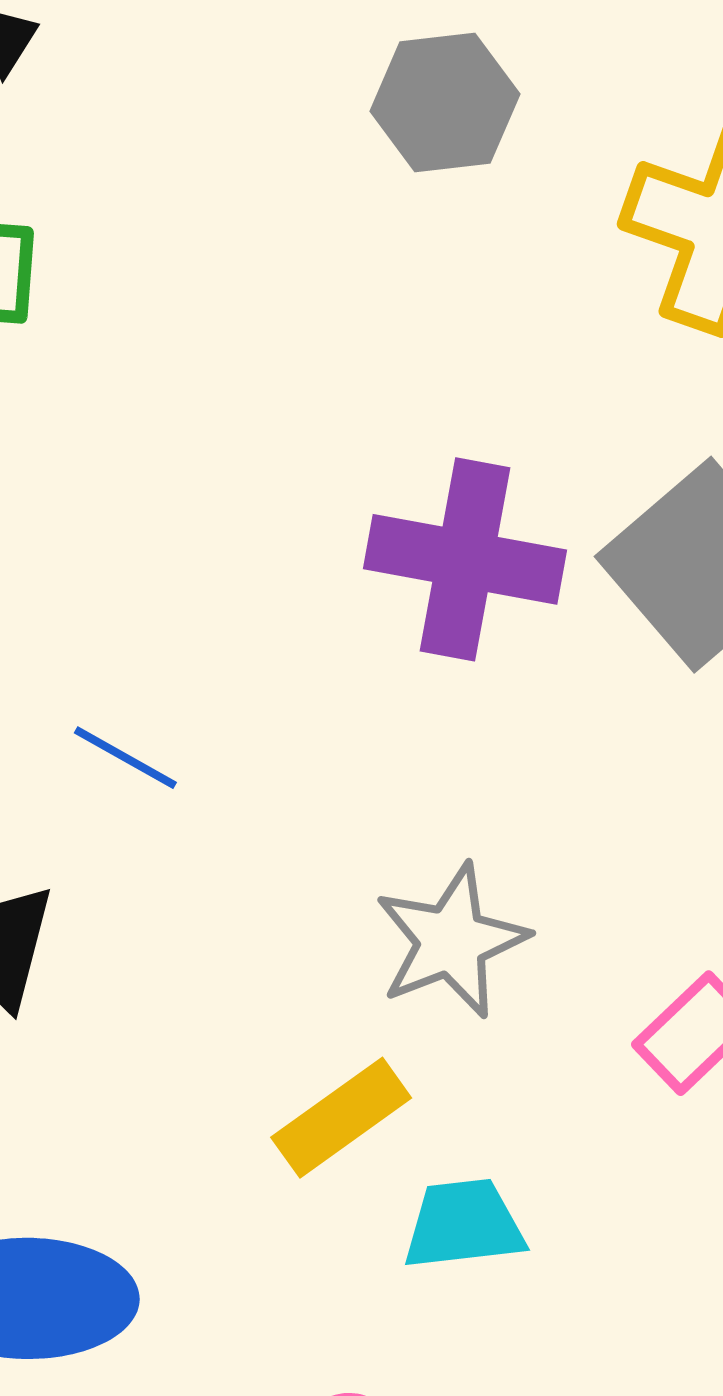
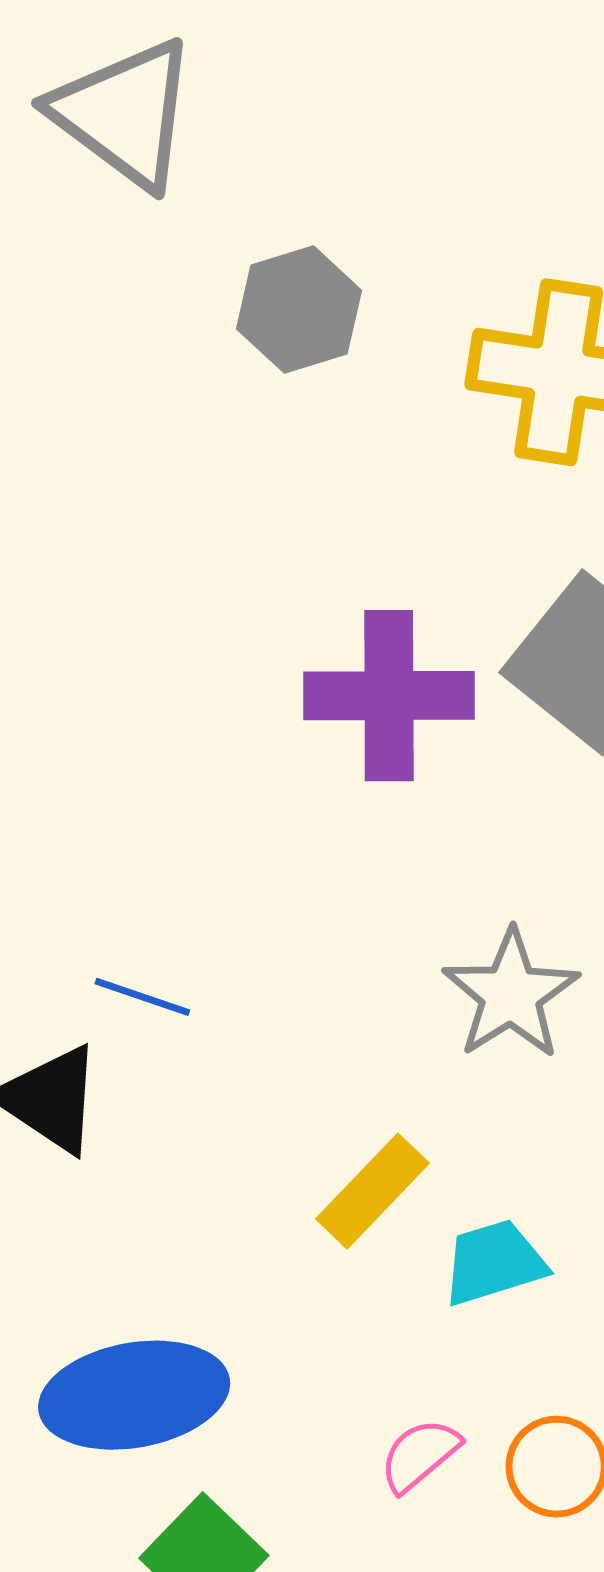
blue line: (125, 758) -> (142, 997), moved
gray star: (451, 941) -> (511, 994), moved

